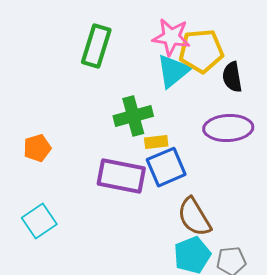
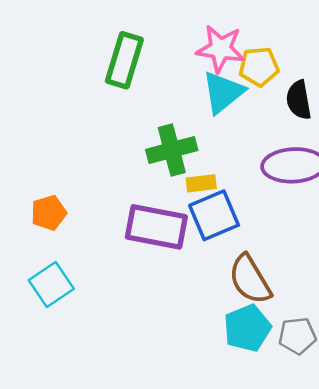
yellow pentagon: (201, 51) -> (259, 67), size x0.7
orange pentagon: (37, 148) -> (49, 213), moved

